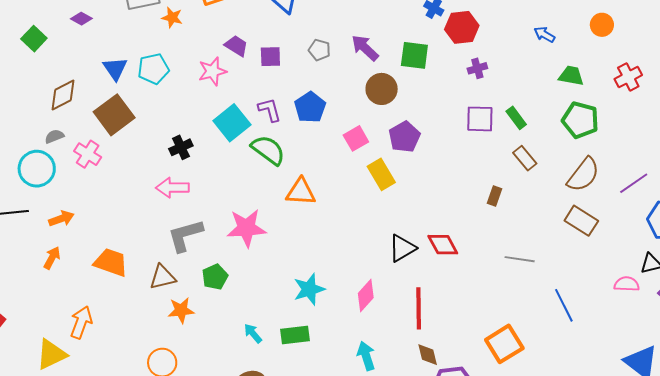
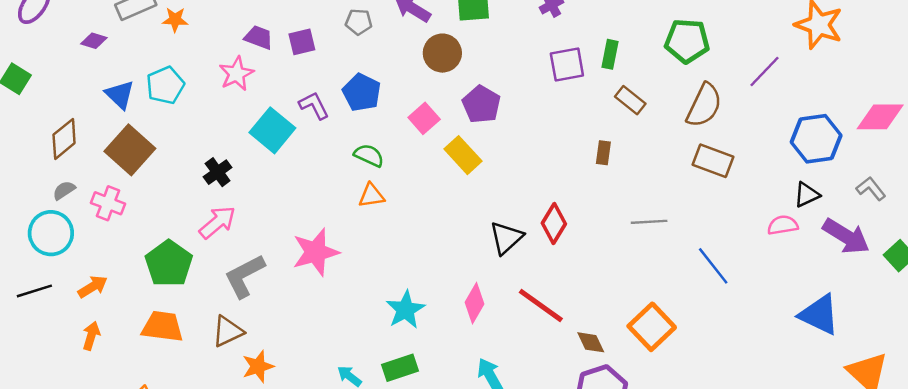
purple diamond: (81, 19) -> (94, 41), moved
green rectangle: (516, 118) -> (610, 54), turned 60
green semicircle: (268, 150) -> (369, 155), moved, size x0.7
purple line: (634, 183) -> (765, 72), moved
pink arrow: (172, 188) -> (217, 222), turned 152
orange triangle: (301, 192) -> (371, 195), size x0.7
red diamond: (443, 245) -> (554, 223), turned 72
green pentagon: (215, 277) -> (169, 264), moved, size x1.5
red line: (419, 308) -> (541, 305), turned -42
brown diamond: (428, 355) -> (591, 342), moved

